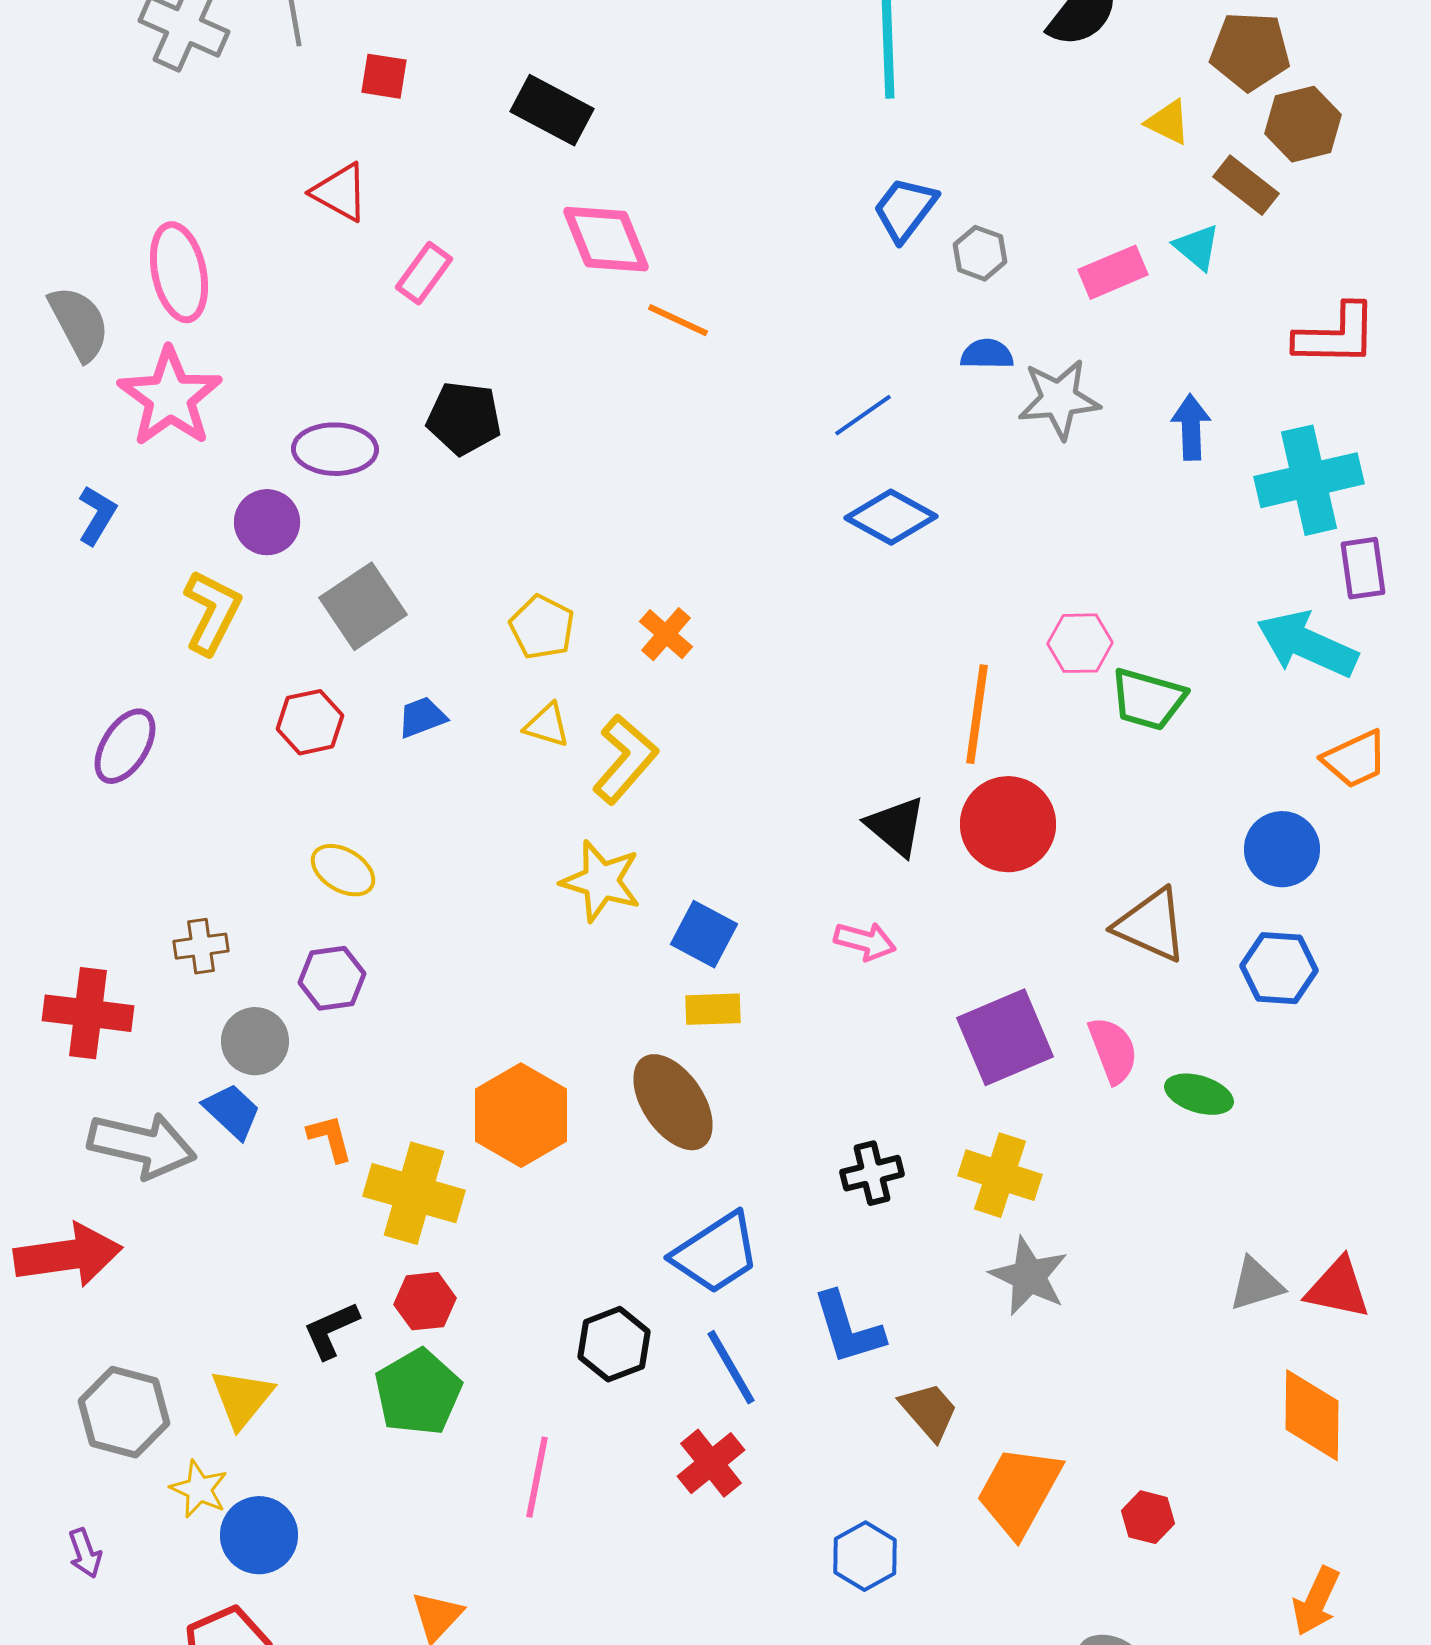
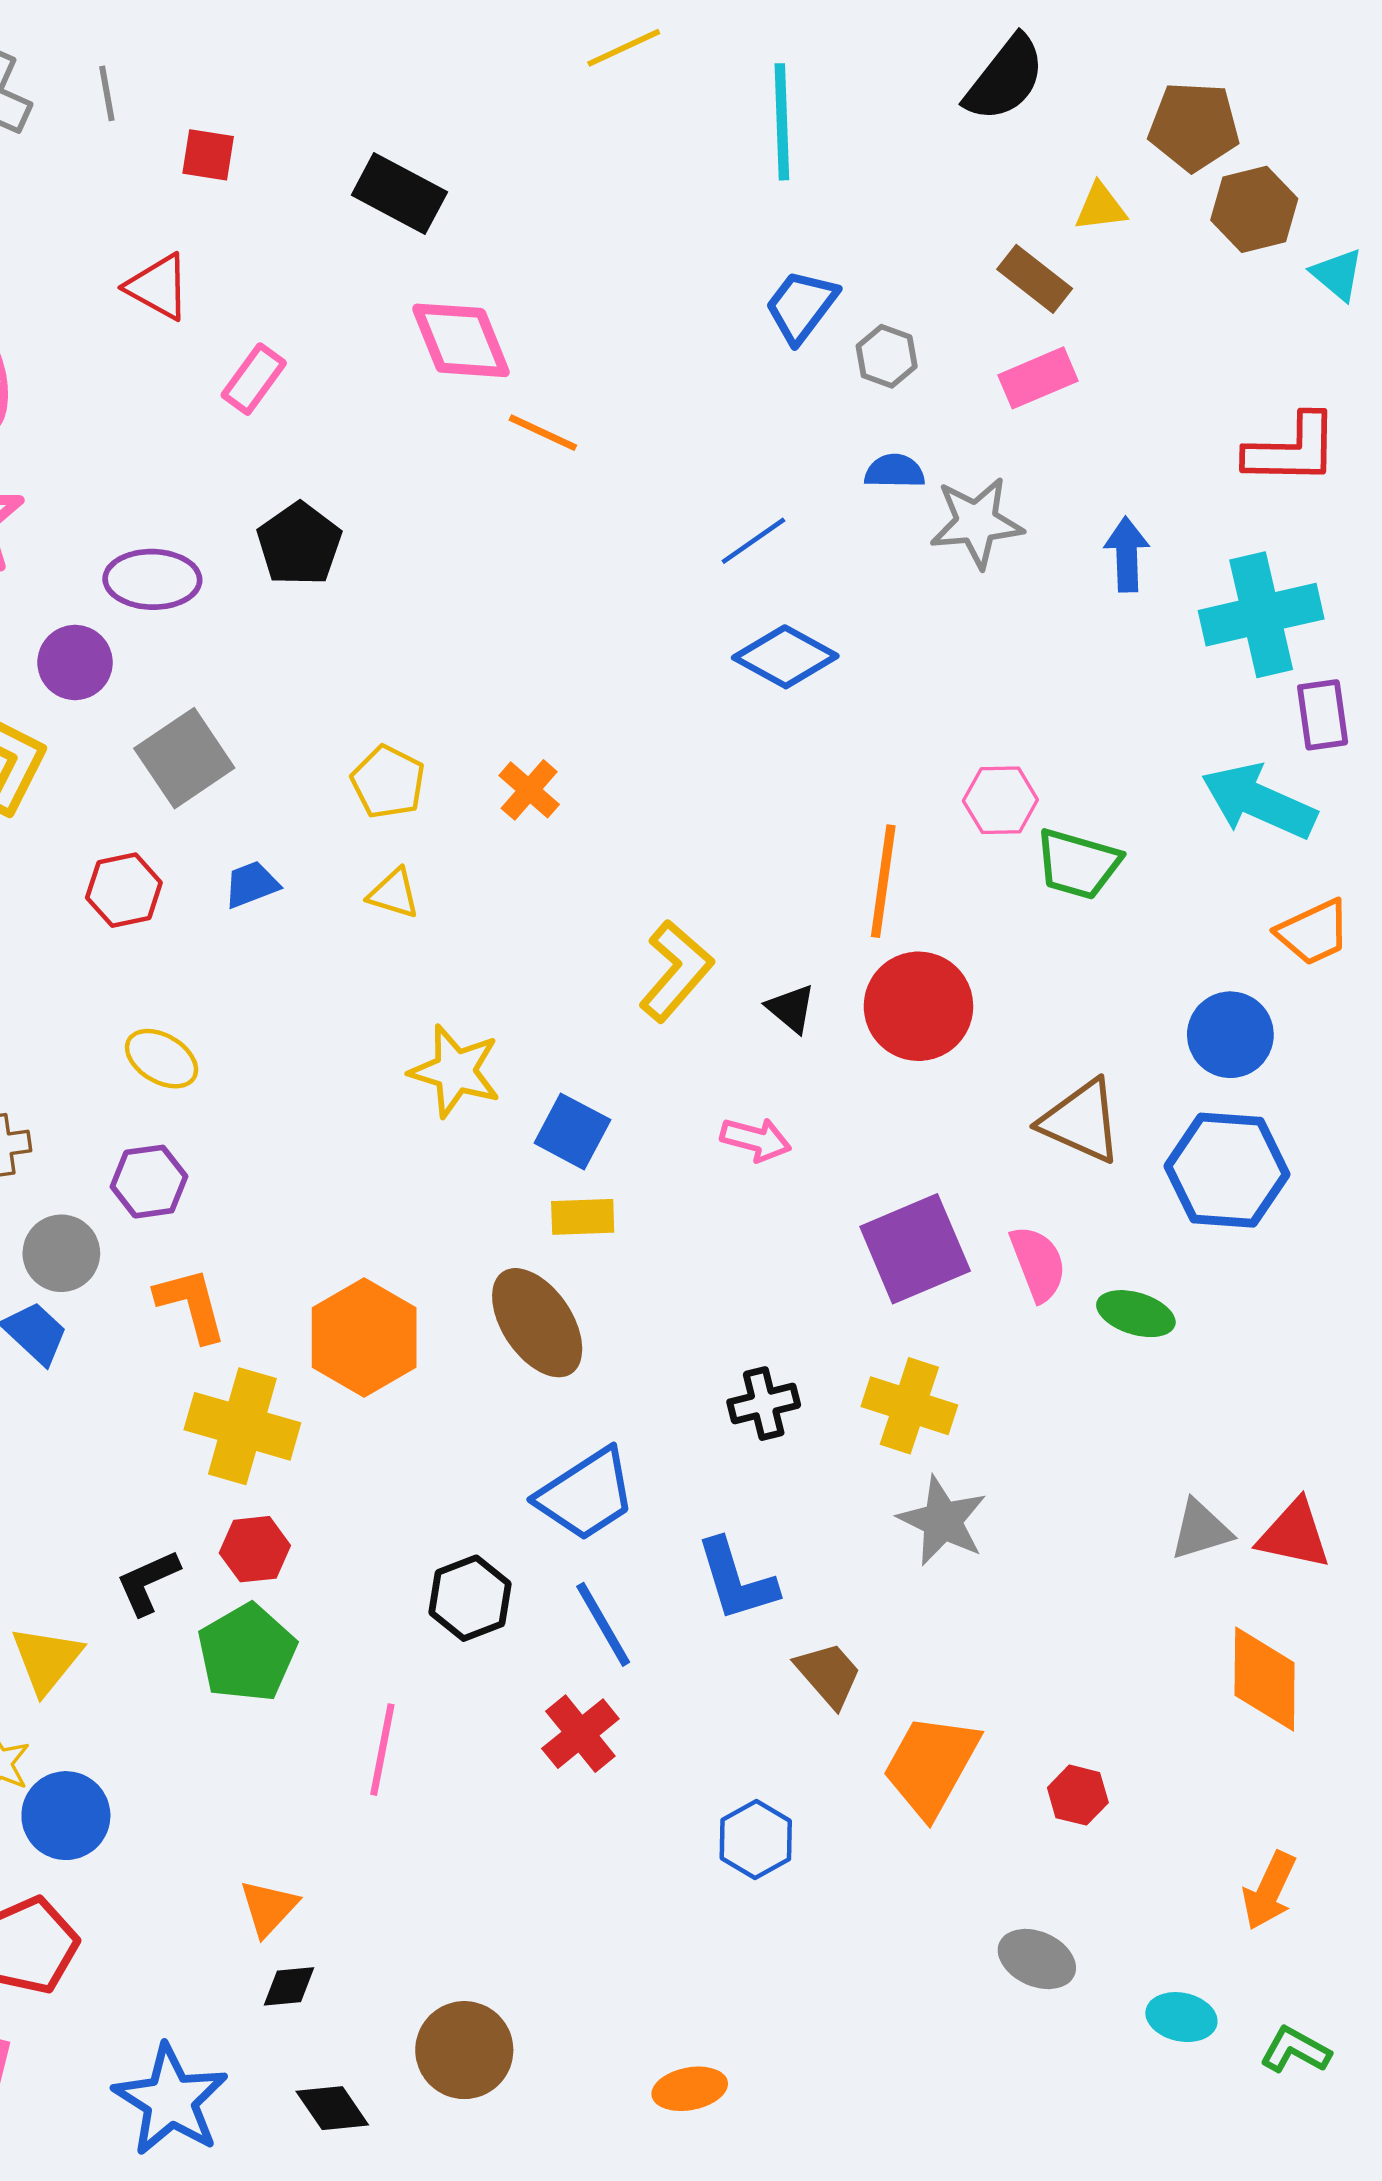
yellow triangle: (1168, 122) -> (1101, 207), turned -33
brown rectangle: (1246, 185) -> (1035, 279), moved
cyan triangle: (1197, 247) -> (1337, 274), moved
black pentagon: (464, 418) -> (299, 544), turned 30
yellow L-shape: (625, 759) -> (676, 971), moved
black triangle: (896, 826) -> (791, 1009), size x0.7
blue hexagon: (1279, 968) -> (1227, 1170), size x1.4
orange L-shape: (330, 1138) -> (191, 1304), moved, size x1.4

